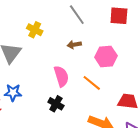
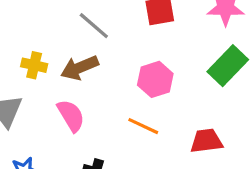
brown arrow: (74, 45) -> (80, 68), moved, size x1.6
pink semicircle: (61, 76) -> (71, 116), moved

